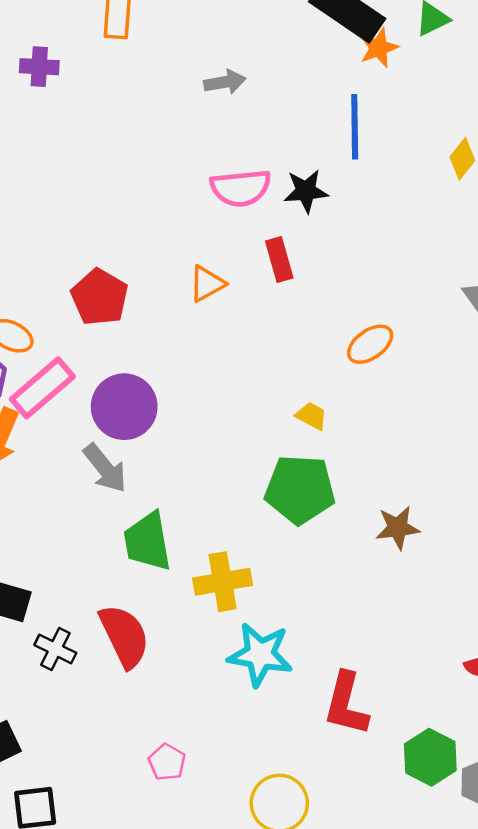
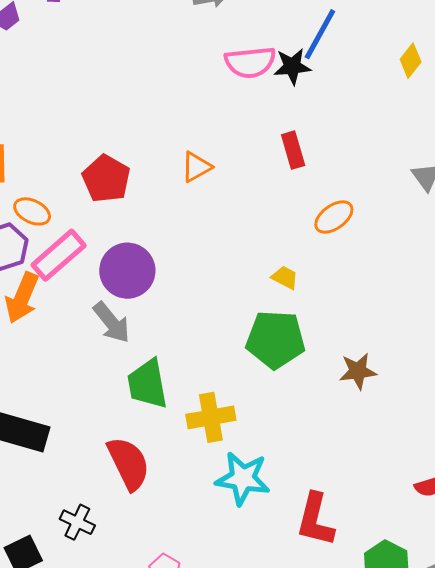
blue line: (355, 127) -> (320, 34), turned 30
pink semicircle: (241, 188) -> (250, 62), moved
black star: (306, 191) -> (292, 66), moved
red rectangle: (279, 259) -> (293, 150), moved
black cross: (55, 649) -> (77, 522), moved

